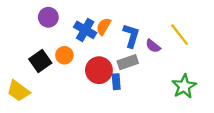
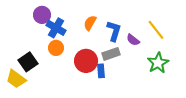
blue cross: (85, 30) -> (56, 28), moved
black square: (40, 61) -> (28, 62), moved
green star: (184, 86) -> (158, 63), moved

